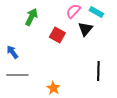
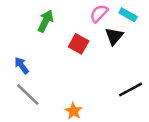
black line: (98, 71) -> (131, 89), turned 60
gray line: (17, 75) -> (28, 95), turned 45

